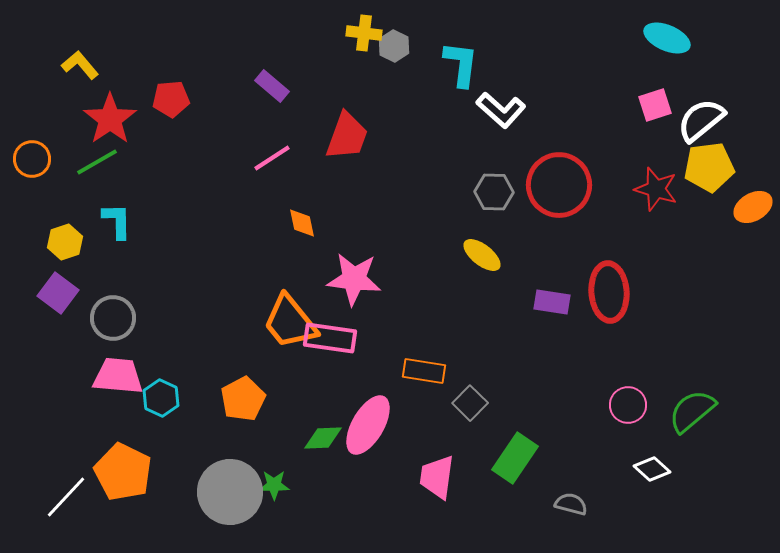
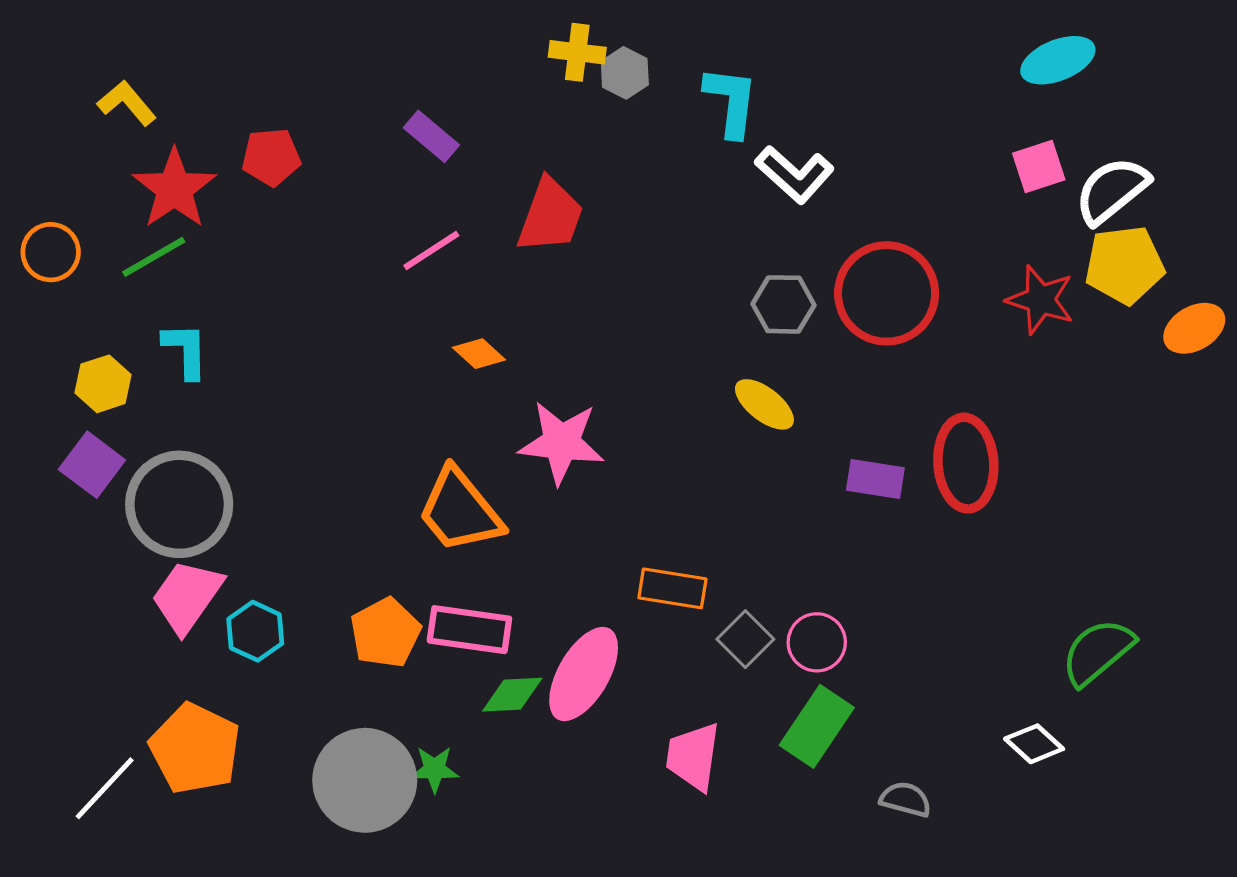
cyan ellipse: (667, 38) -> (1058, 60), turned -45
orange diamond: (302, 223) -> (479, 354), turned -36
gray circle: (113, 318) -> (179, 504), size x1.5
pink rectangle: (330, 338) -> (469, 630), moved
pink trapezoid: (118, 376) -> (187, 596), turned -60
pink circle: (628, 405) -> (817, 642), moved

